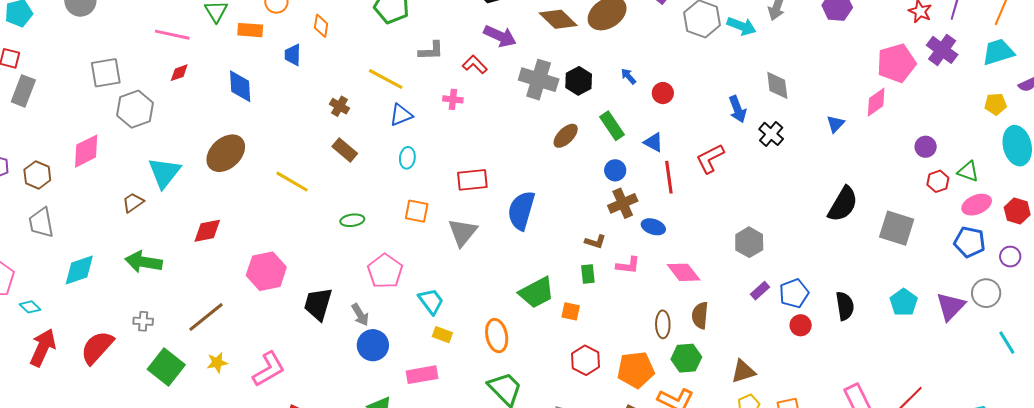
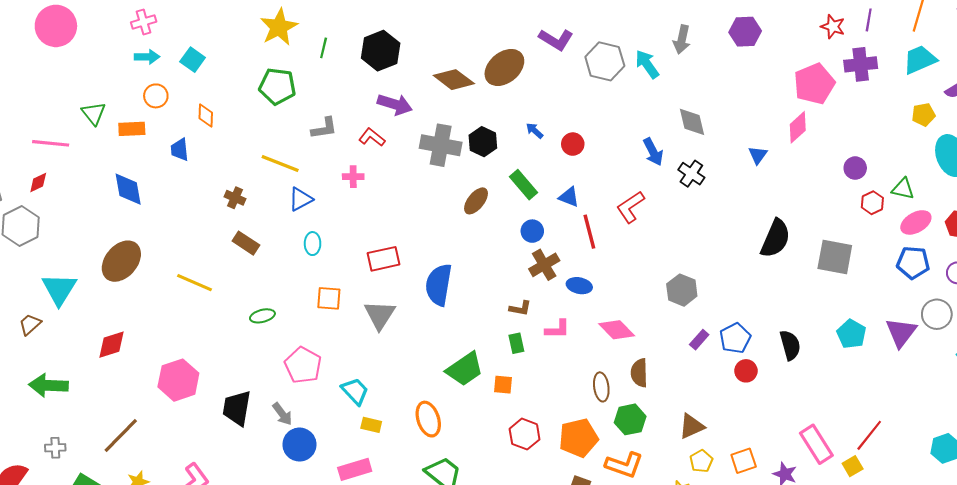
cyan arrow: (742, 26) -> (647, 64), turned -140
purple cross: (942, 50) -> (861, 64), turned -36
red diamond: (179, 73) -> (38, 183), moved

